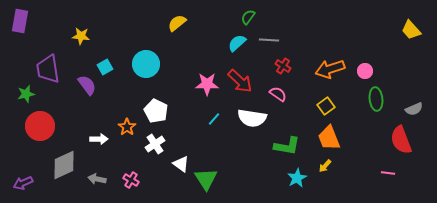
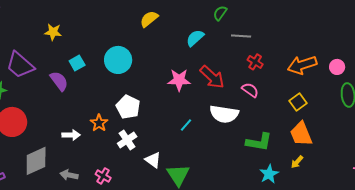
cyan semicircle: (237, 43) -> (195, 38), moved
purple trapezoid: (48, 69) -> (20, 65), turned -40
cyan line: (214, 119) -> (186, 125), moved

